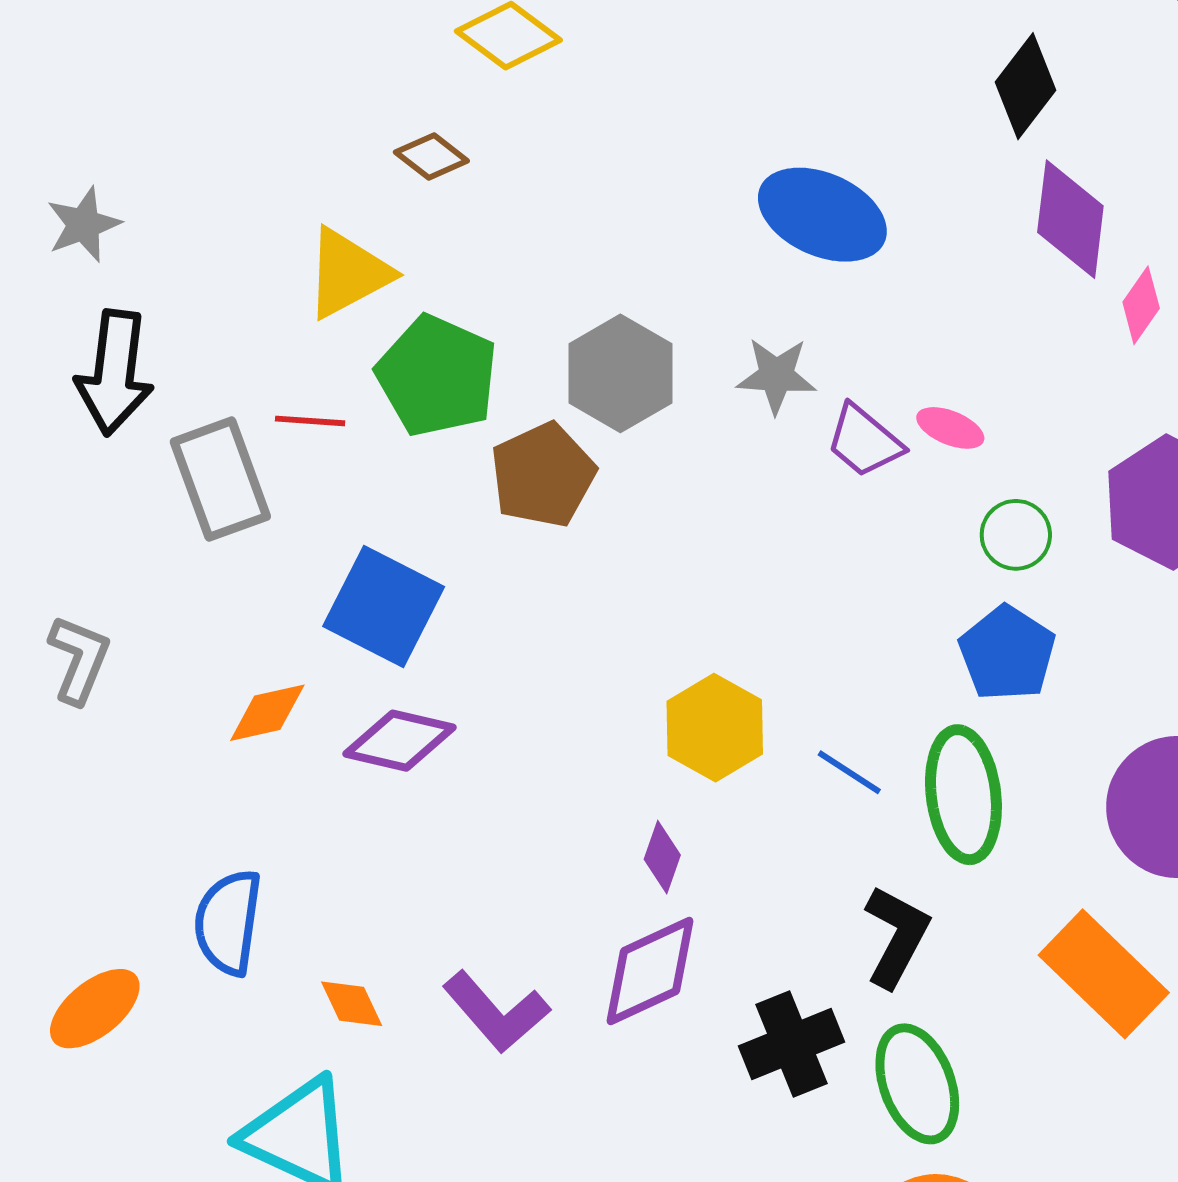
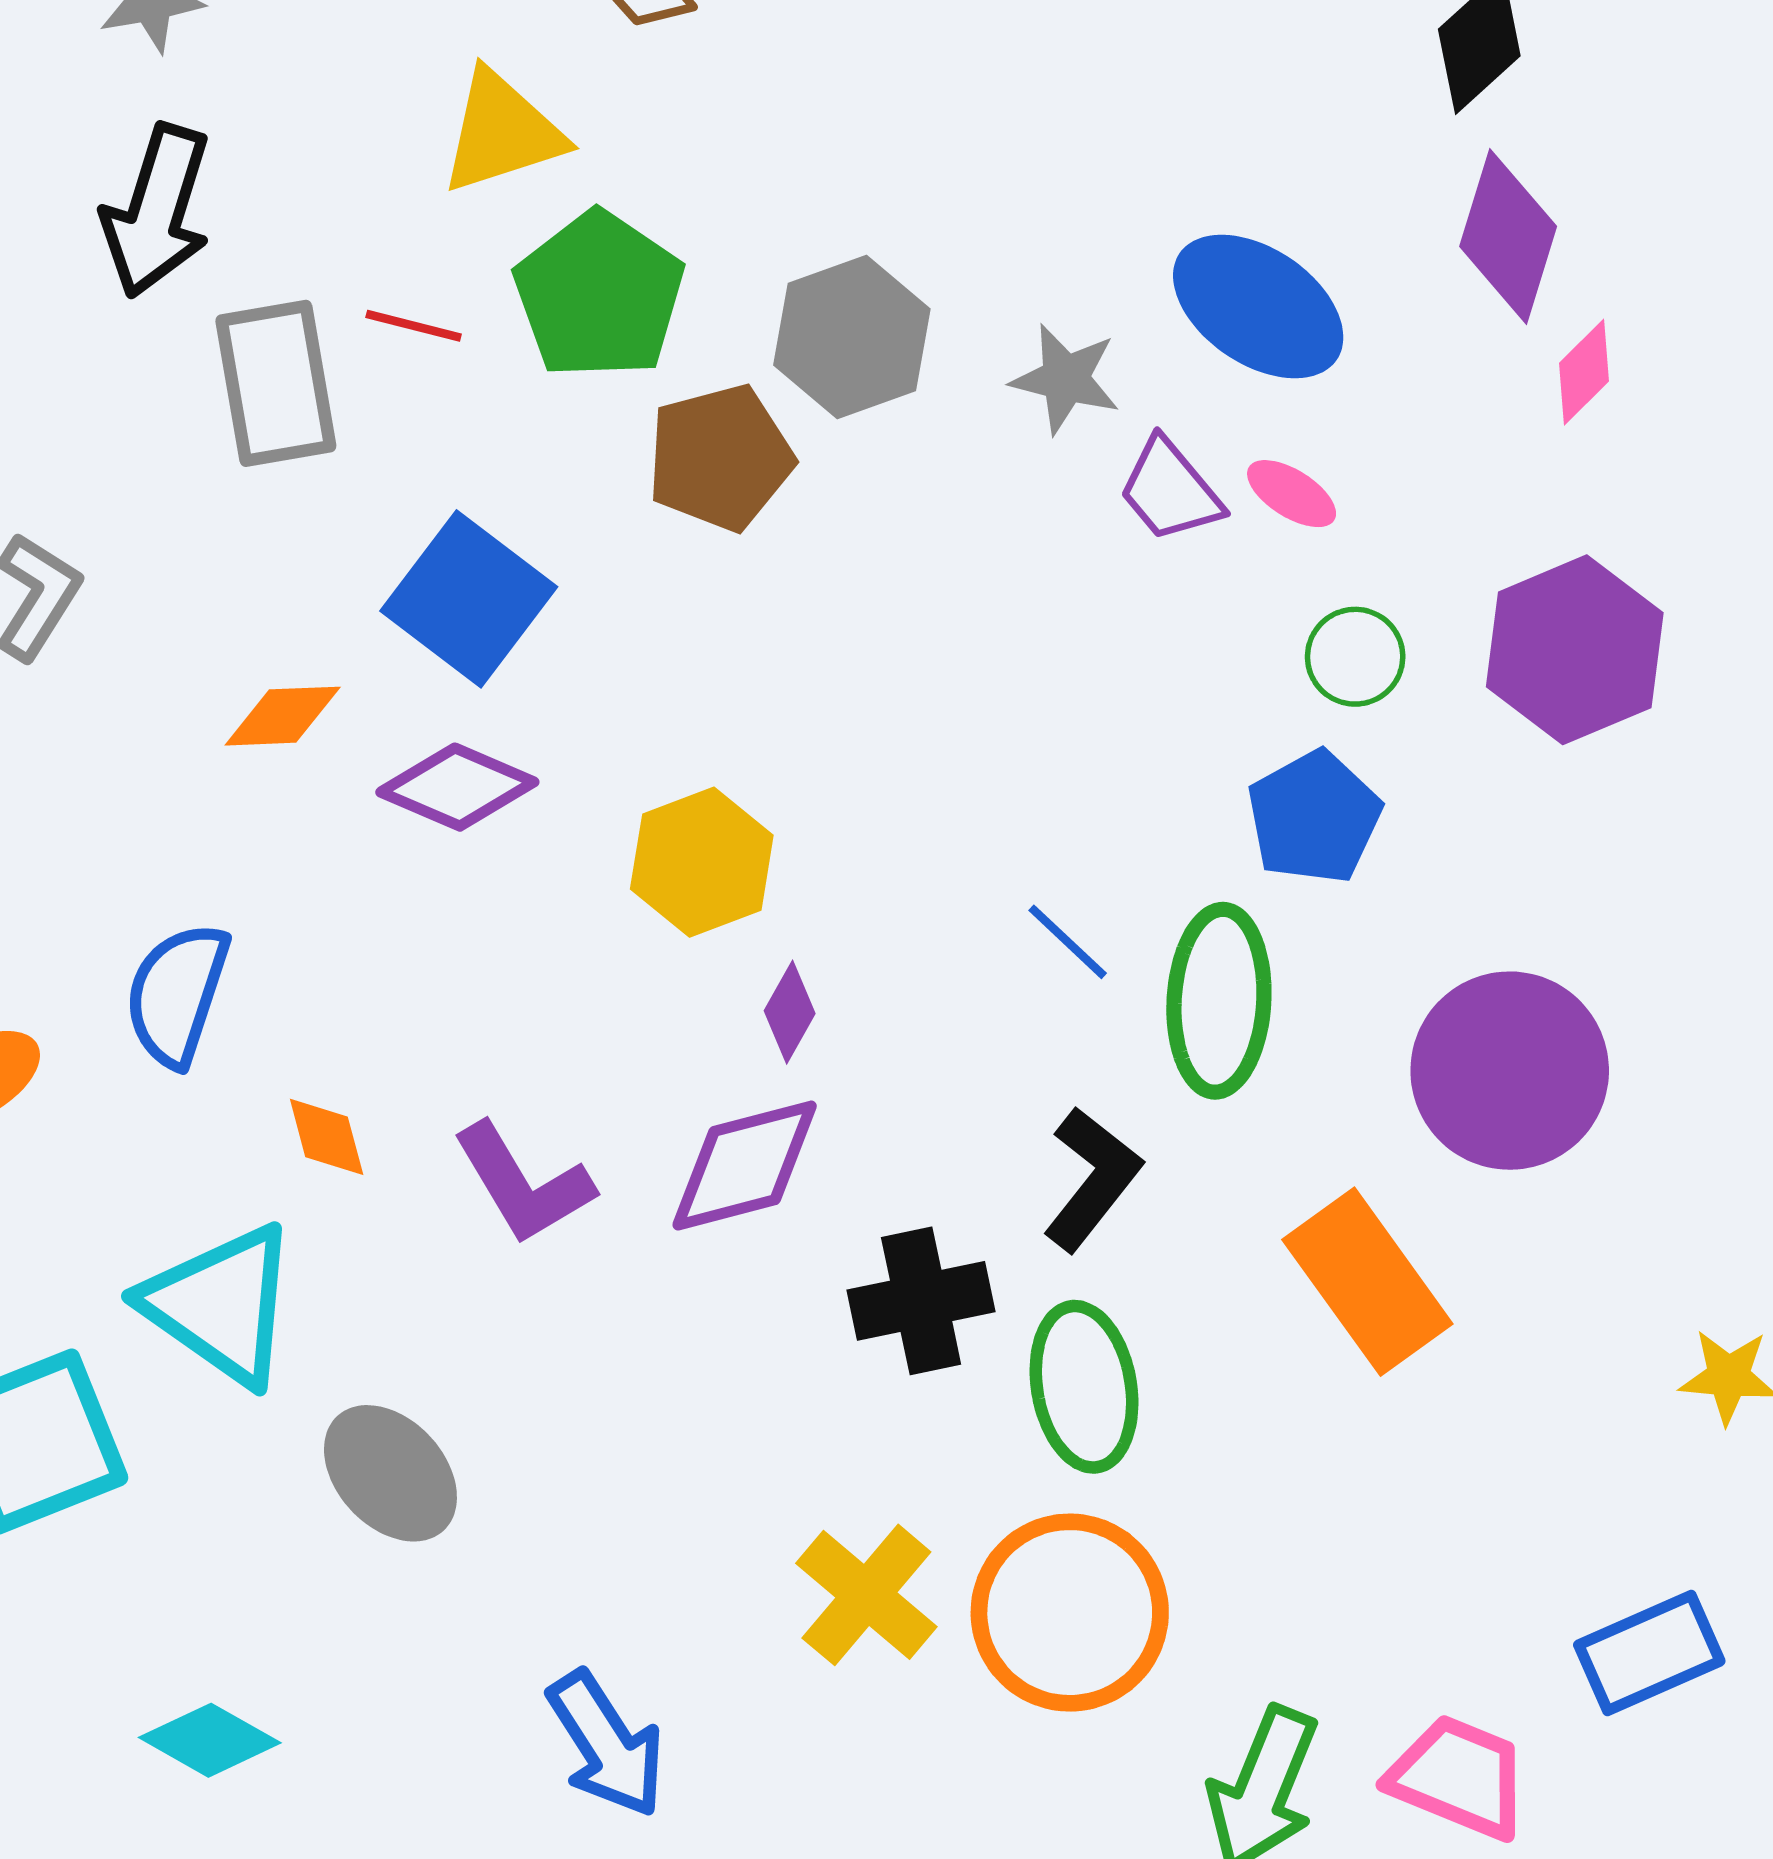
blue ellipse: (822, 215) -> (1258, 306), moved
yellow hexagon: (715, 728) -> (702, 862), moved

